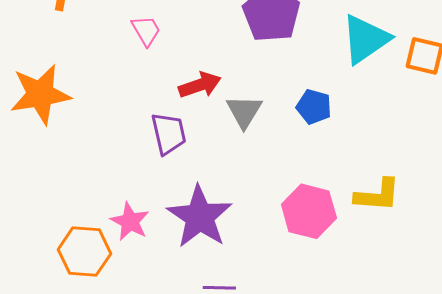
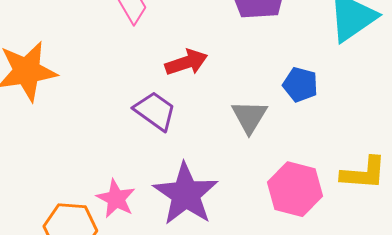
gray triangle: (244, 112) -> (249, 117), moved
purple trapezoid: (169, 134) -> (155, 111), turned -42

